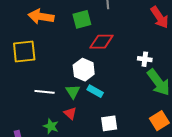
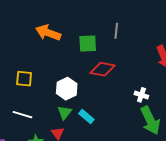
yellow square: (24, 52) -> (24, 79), moved, size x0.7
white hexagon: (84, 70) -> (67, 89), moved
white line: (45, 92) -> (22, 115), moved

